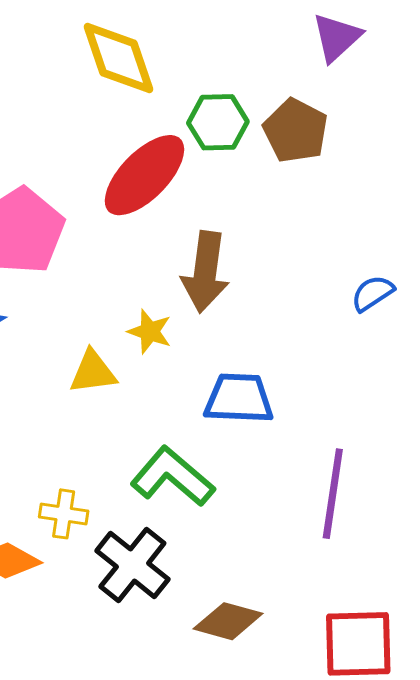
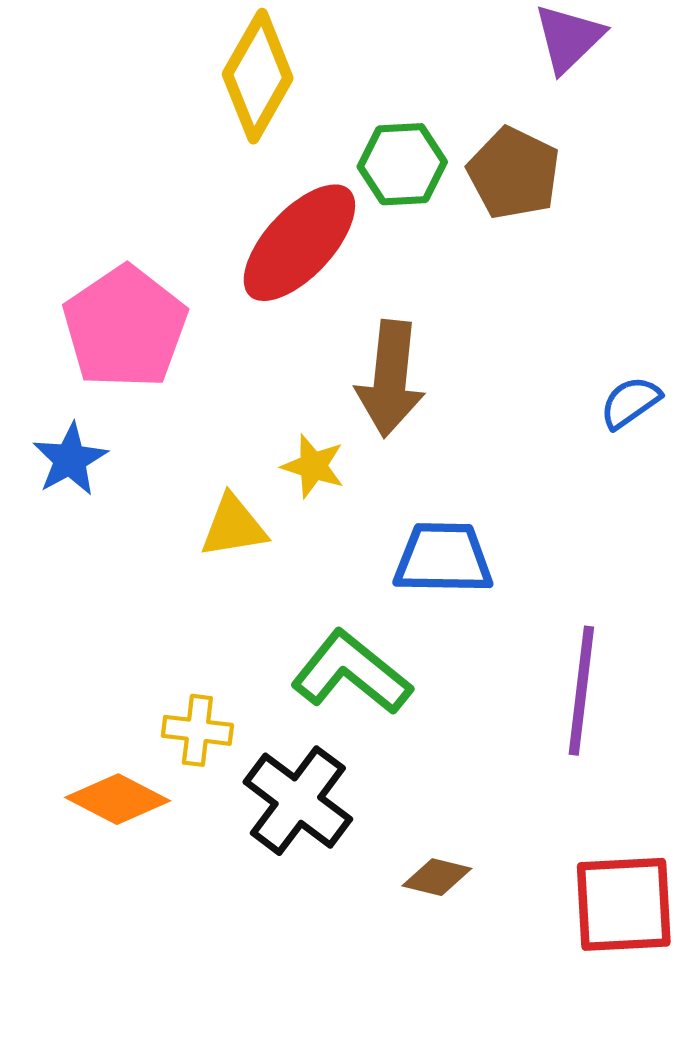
yellow diamond: (119, 58) -> (258, 76), turned 50
brown diamond: (228, 621) -> (437, 877), size x0.7

